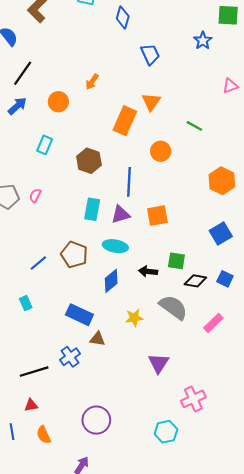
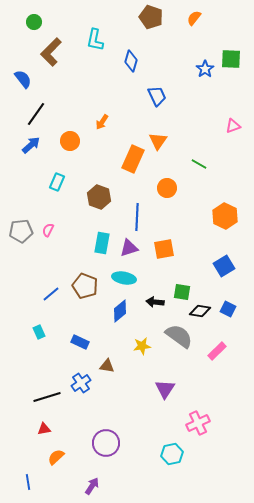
blue star: (203, 41) -> (205, 69), moved
blue rectangle: (79, 315) -> (80, 342), moved, size x0.7
blue line: (12, 432) -> (28, 482), moved
orange semicircle: (44, 435) -> (56, 457), turned 72

